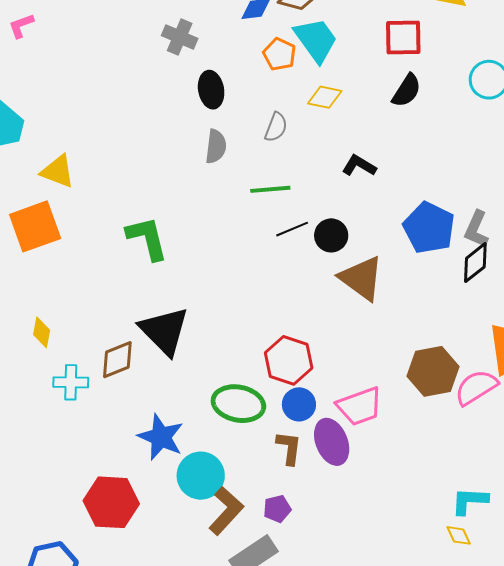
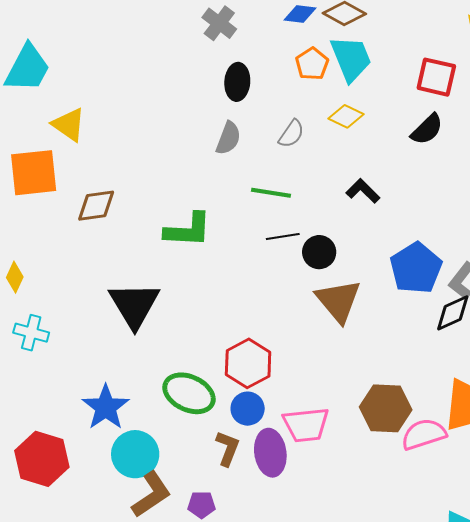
green L-shape: (147, 238) -> (188, 230), moved, turned 93
brown diamond: (117, 360) -> (96, 206), moved

